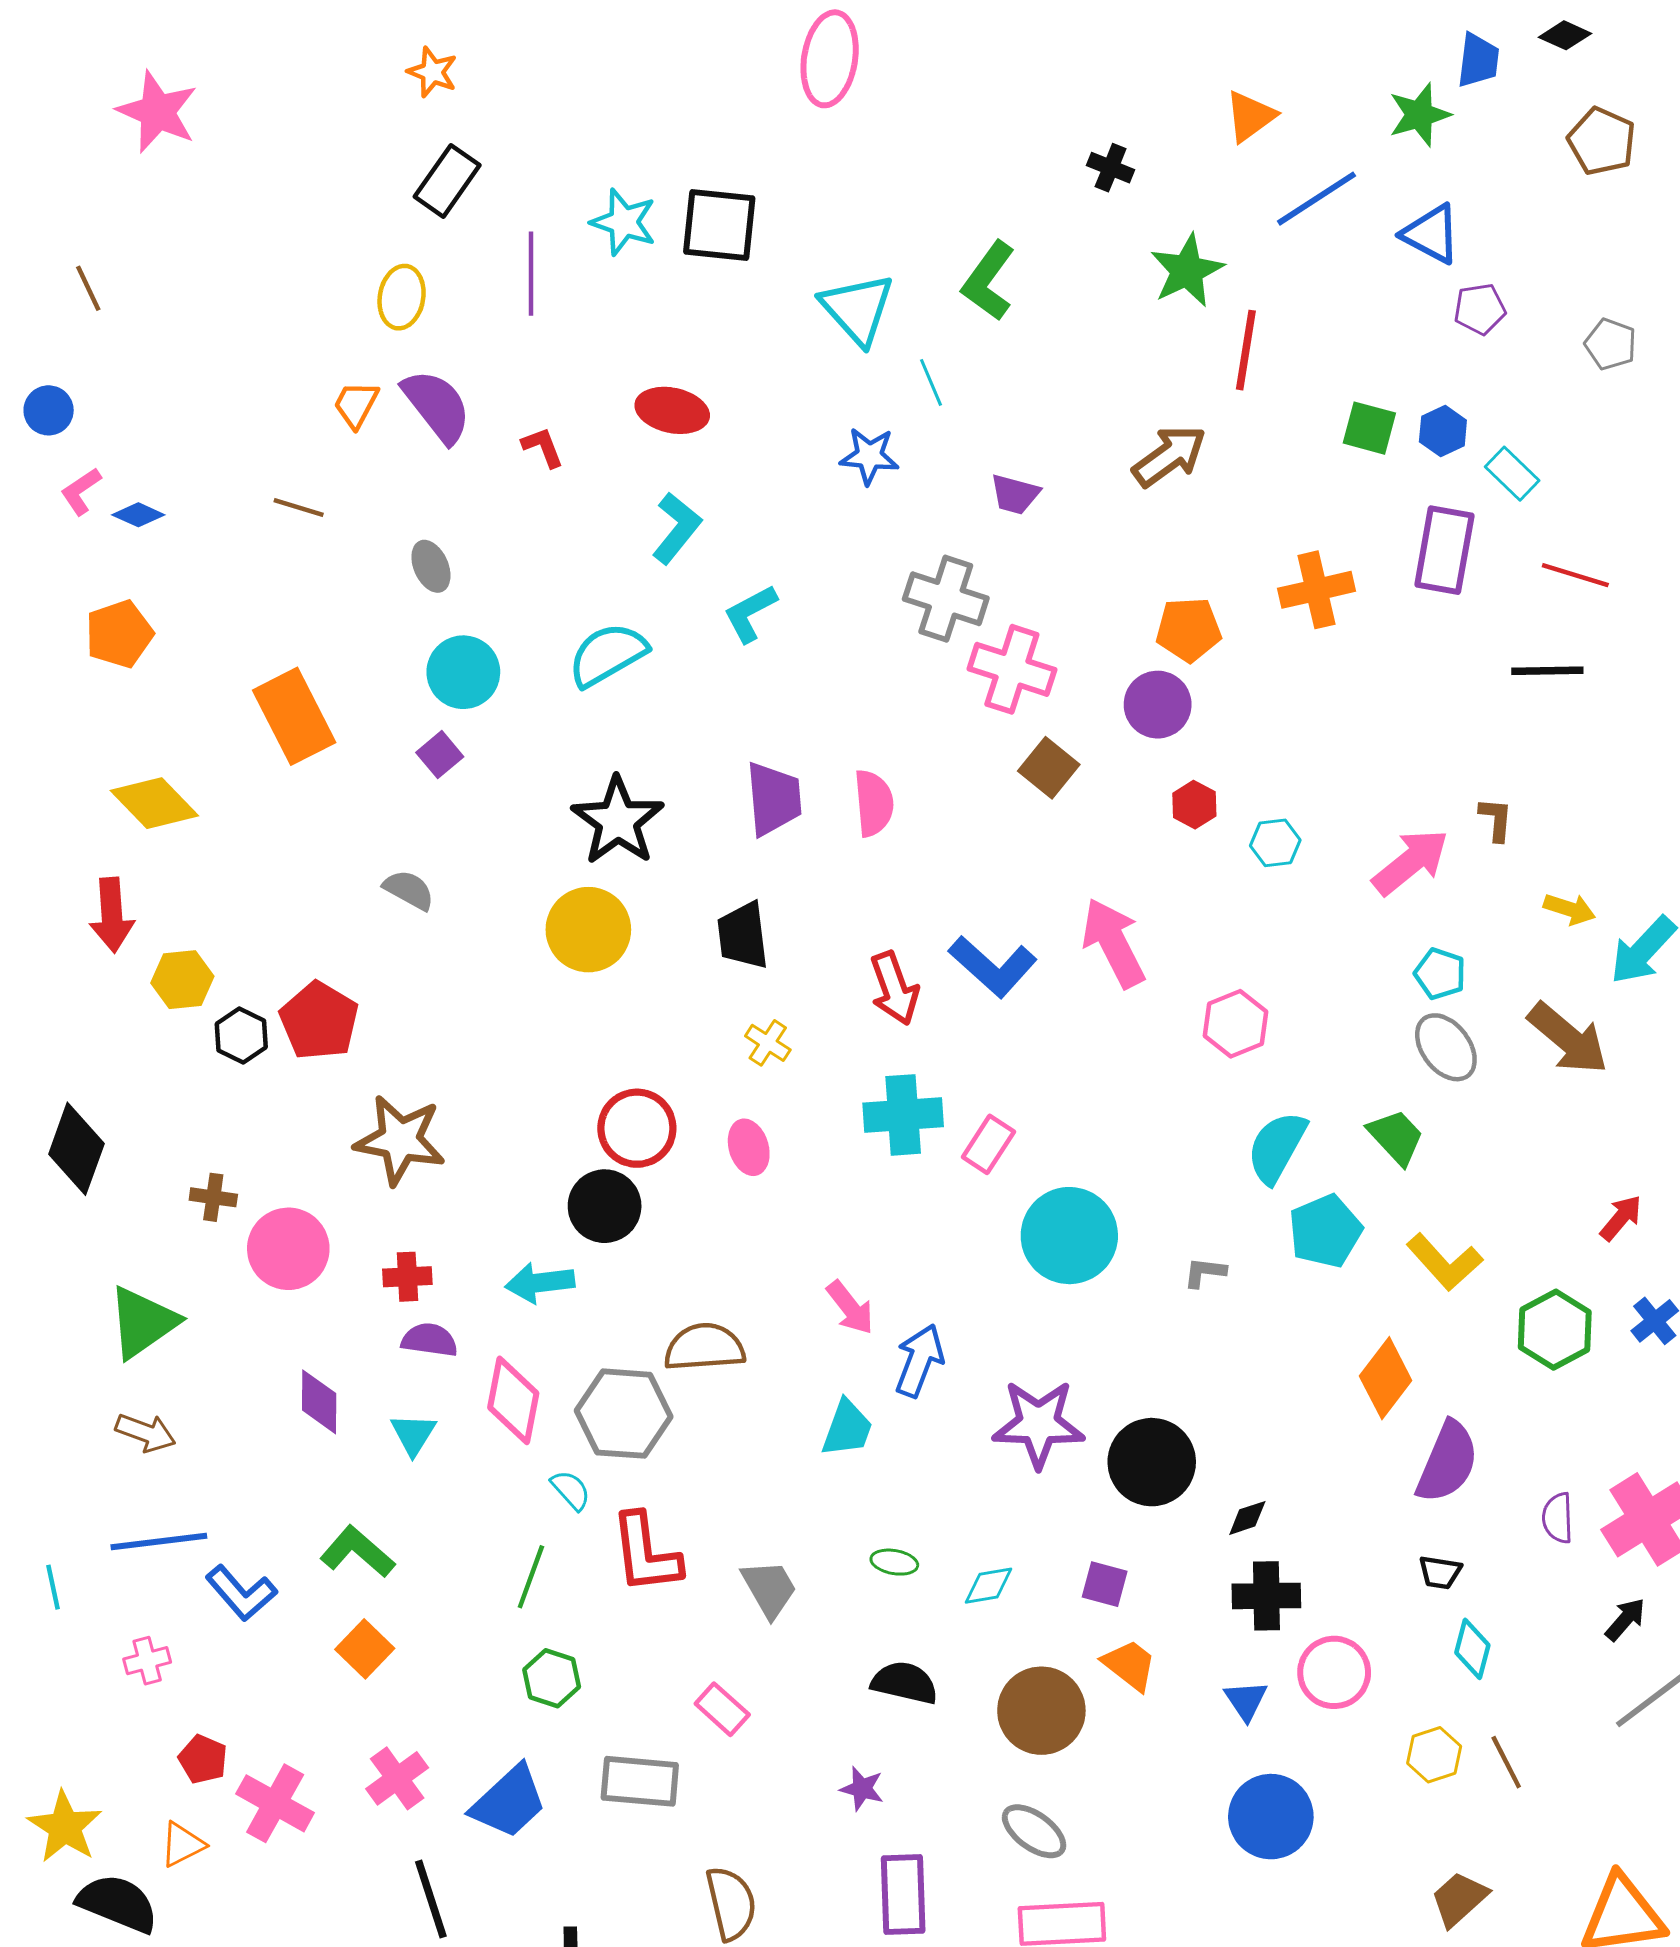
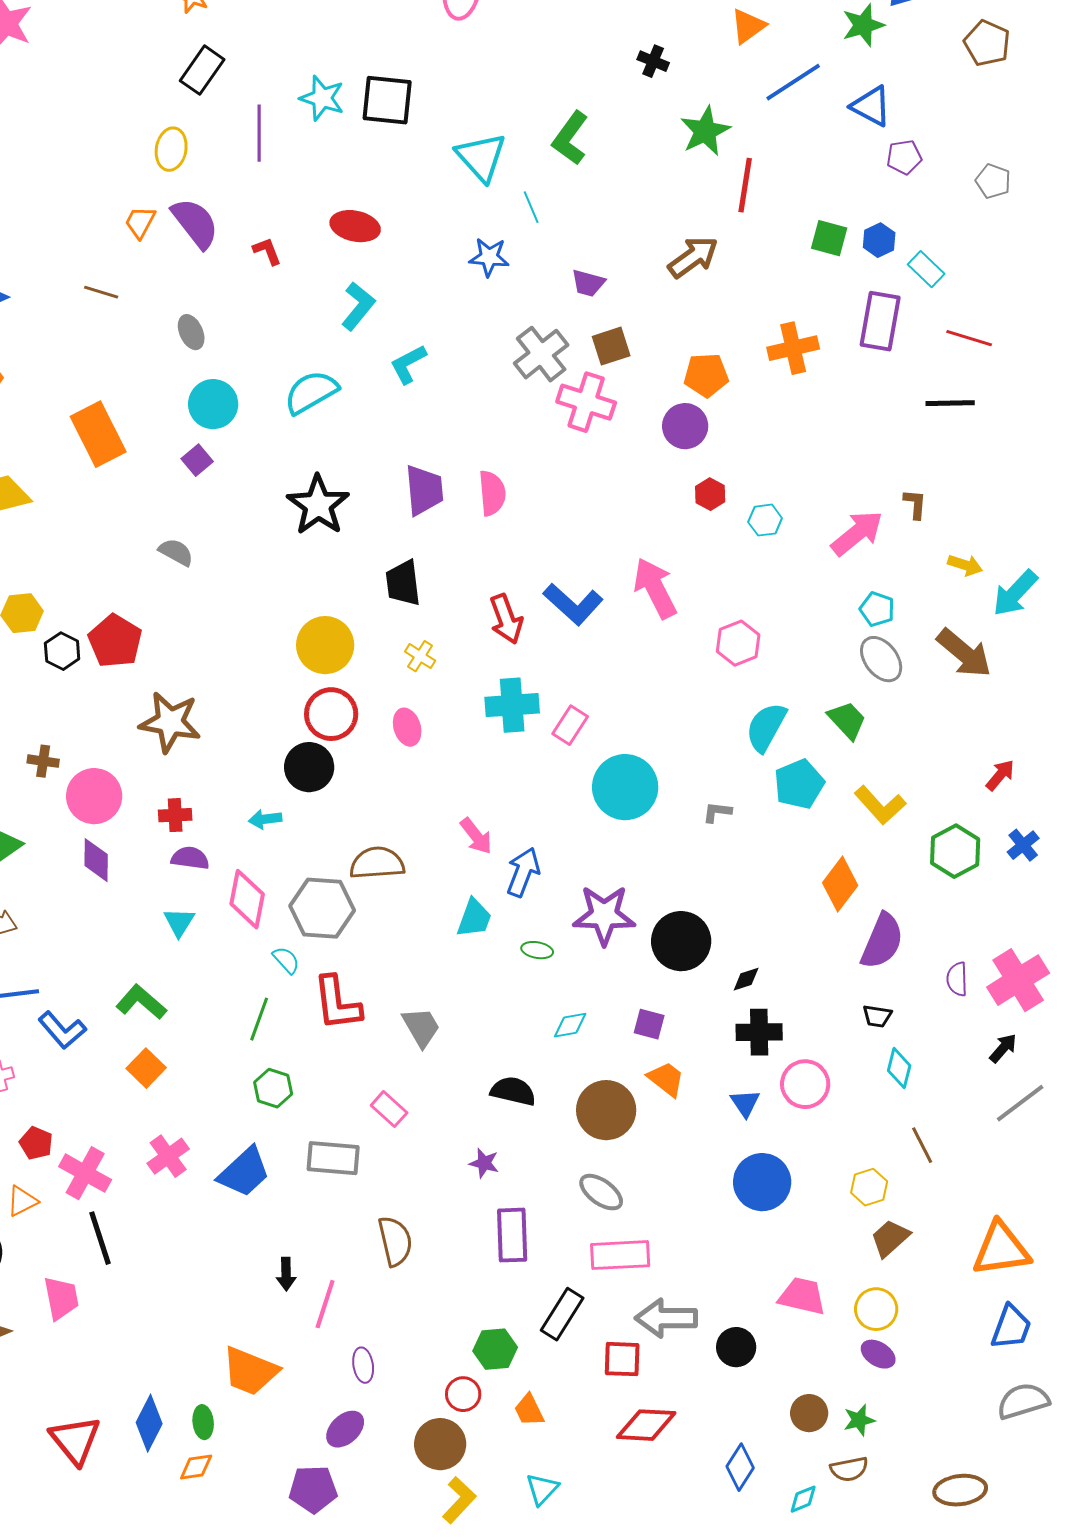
gray cross: (946, 599) -> (541, 354), turned 34
brown square: (1049, 768) -> (611, 346), moved, turned 33
yellow circle: (588, 930) -> (325, 645), moved
cyan arrow: (540, 1283) -> (265, 819), size x0.7
purple diamond: (319, 1402) -> (96, 860), moved
green ellipse: (894, 1562) -> (537, 950), moved
yellow hexagon: (1434, 1755) -> (869, 1187), moved
black line: (431, 1899) -> (100, 1238), moved

